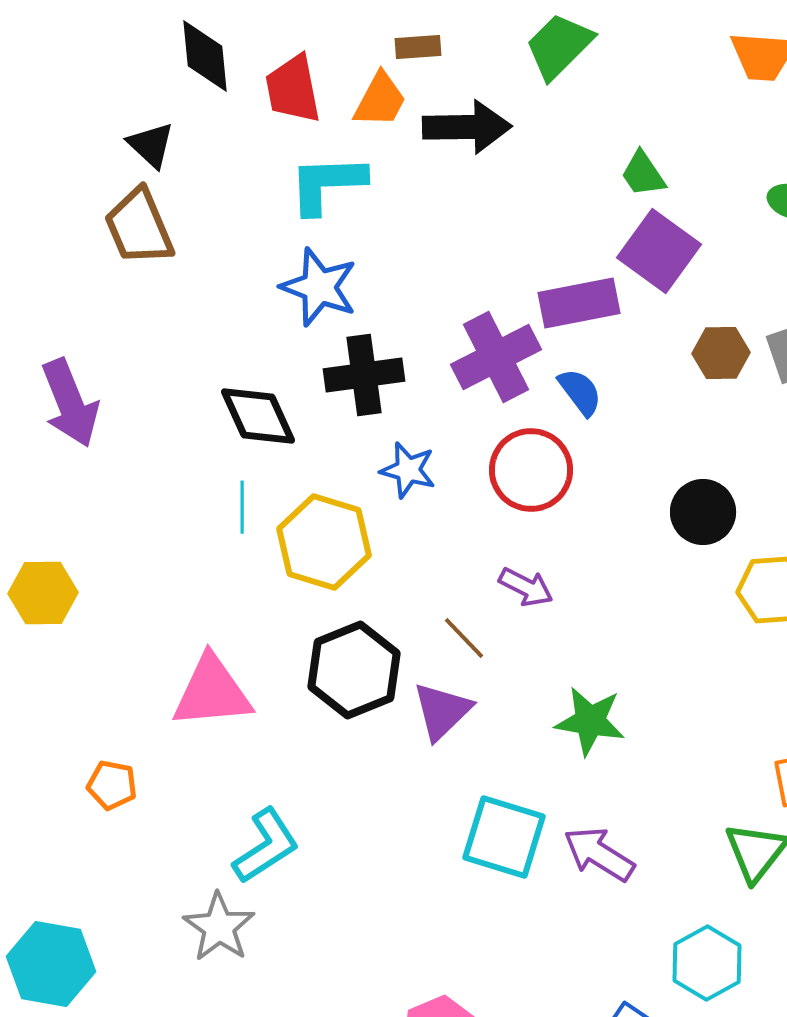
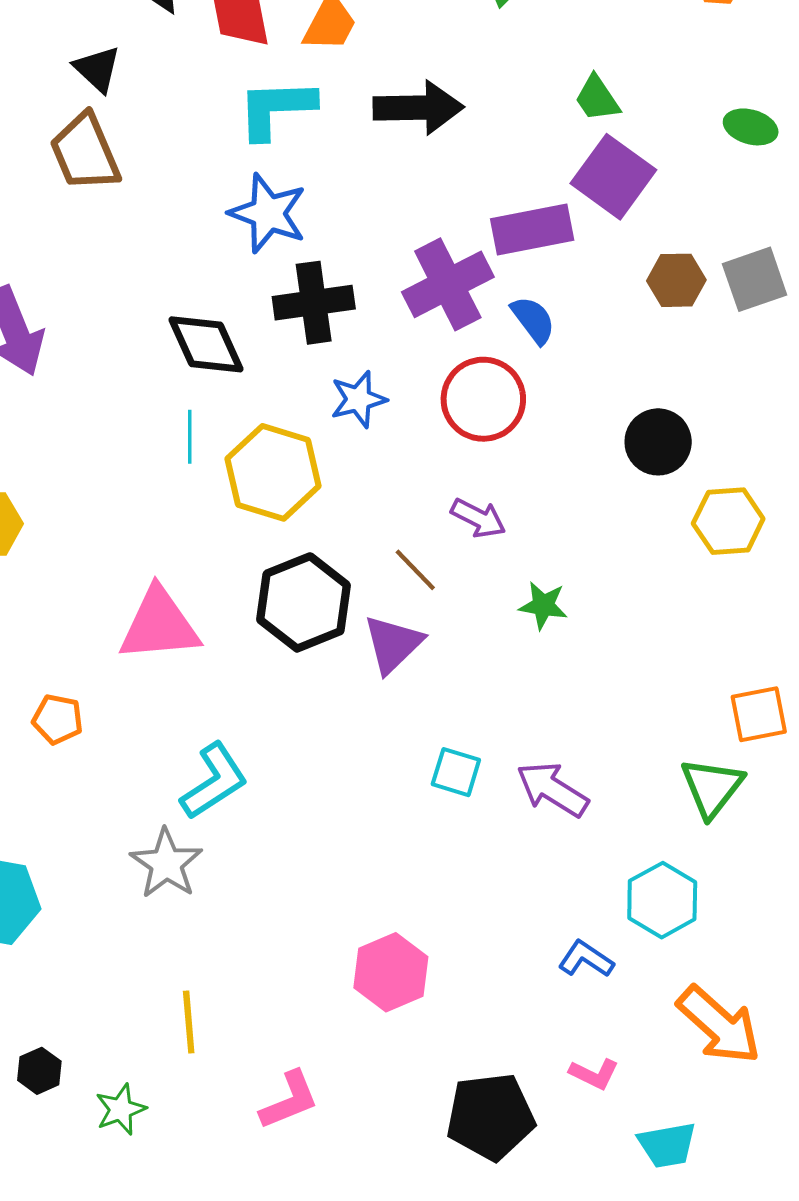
black arrow: (467, 127) -> (418, 108), moved
blue star: (408, 470) -> (358, 399), turned -30
green star: (590, 721) -> (543, 605), moved, size x0.7
cyan square: (504, 837) -> (456, 772), size x0.6

